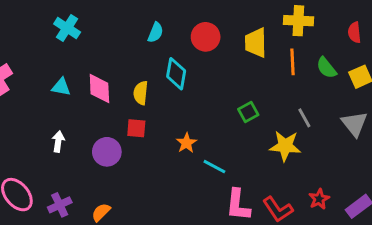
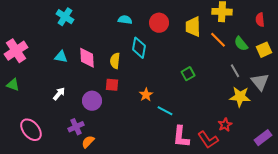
cyan semicircle: (155, 32) -> (125, 20), turned -104
orange line: (293, 62) -> (218, 40), turned -42
gray line: (304, 118) -> (235, 71), moved
white arrow: (58, 141) -> (59, 94), turned 32
yellow star: (285, 146) -> (240, 97), moved
red star: (319, 199) -> (225, 125), moved
purple cross: (60, 205) -> (76, 127), moved

